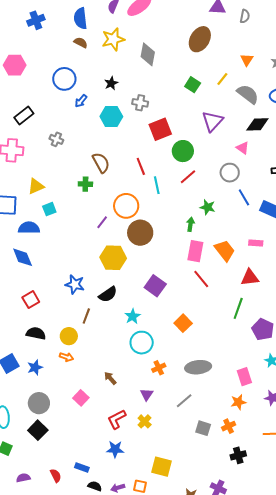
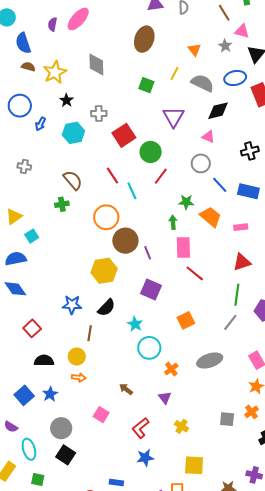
yellow star: (113, 39) -> (55, 72), moved
purple line: (102, 222) -> (148, 253), moved, turned -48
orange trapezoid: (225, 250) -> (211, 217), moved
orange square: (183, 323) -> (186, 320), turned 30
gray line: (184, 401) -> (230, 322), moved
yellow cross: (145, 421) -> (182, 426), moved

